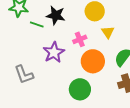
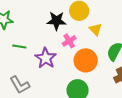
black star: (56, 15) -> (56, 21), moved
green line: (37, 24) -> (19, 46), moved

